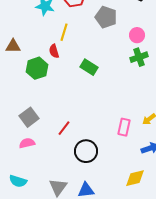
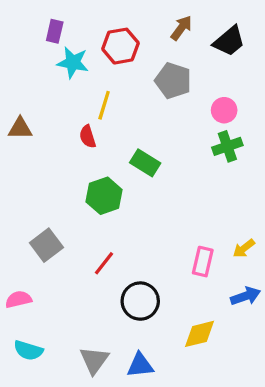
green hexagon: (37, 68) -> (104, 196), moved
pink semicircle: (27, 143) -> (18, 299), moved
yellow diamond: (135, 178) -> (199, 334), moved

